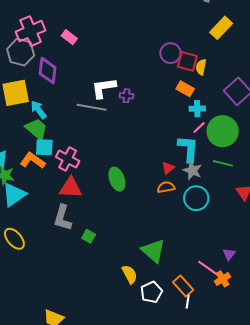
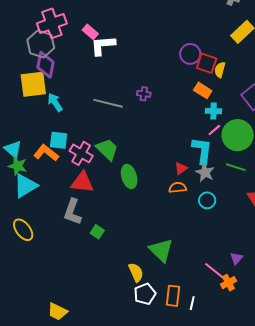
purple diamond: (48, 71) -> (46, 65), moved
white L-shape: (104, 88) -> (103, 45), moved
green trapezoid: (36, 129) -> (107, 149), moved
cyan circle: (196, 198) -> (207, 200), size x0.7
orange rectangle: (183, 286) -> (173, 296), moved, turned 45
white pentagon: (152, 292) -> (145, 294), moved

